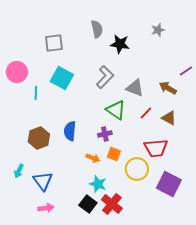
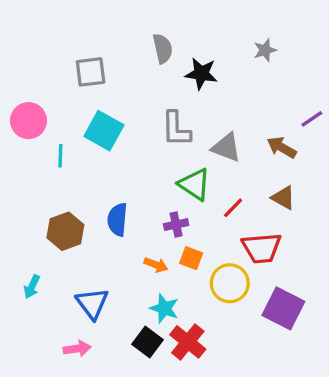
gray L-shape: (105, 77) -> (176, 129), turned 135
red line: (146, 113) -> (233, 208), moved
blue triangle: (43, 181) -> (92, 303), moved

